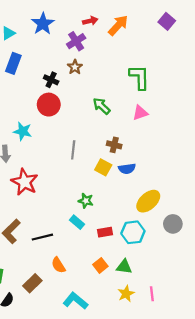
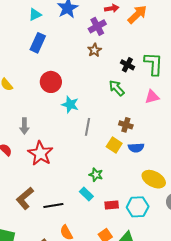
black cross: (51, 80) -> (127, 65), moved
red circle: (49, 105) -> (51, 82), moved
cyan star: (23, 131) -> (70, 105), moved
yellow ellipse: (148, 201) -> (154, 179), turned 65

